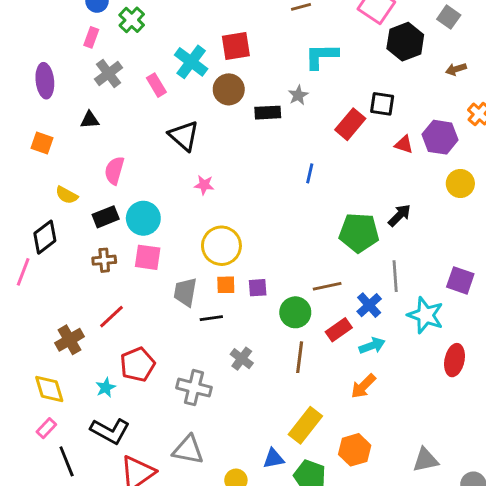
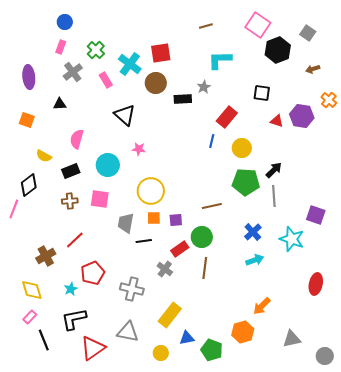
green cross: (132, 20) -> (96, 50), moved
red rectangle: (350, 124) -> (227, 117), moved
yellow circle: (460, 183) -> (242, 148), moved
cyan circle: (143, 218) -> (108, 165), moved
gray line: (395, 276) -> (274, 196), moved
brown line: (327, 286) -> (212, 206), moved
red rectangle: (339, 330) -> (180, 249), moved
red ellipse: (455, 360) -> (316, 284), moved
orange arrow: (363, 386) -> (262, 306), moved
yellow rectangle: (305, 425) -> (170, 315), moved
black L-shape: (110, 431) -> (74, 319), turned 140

